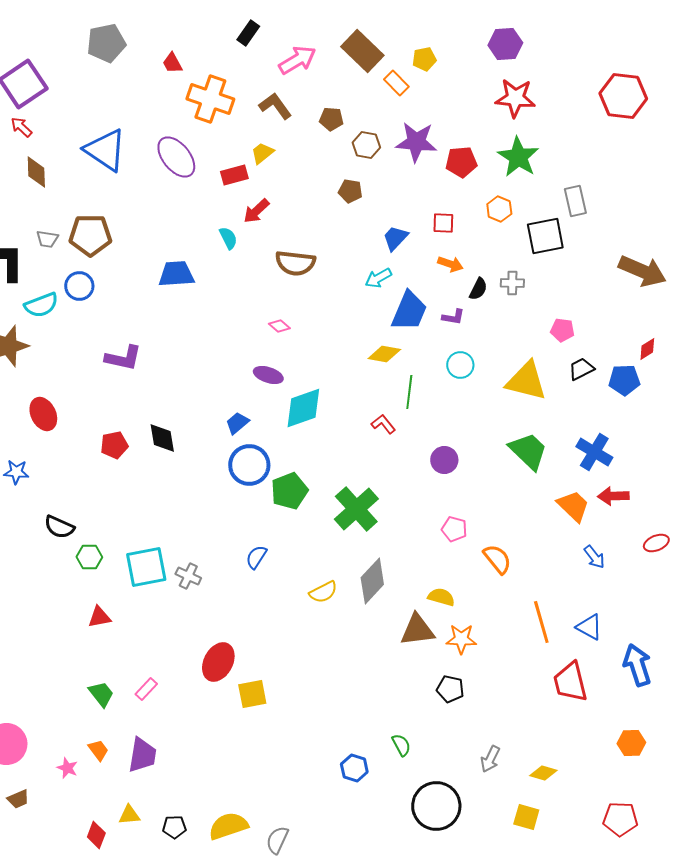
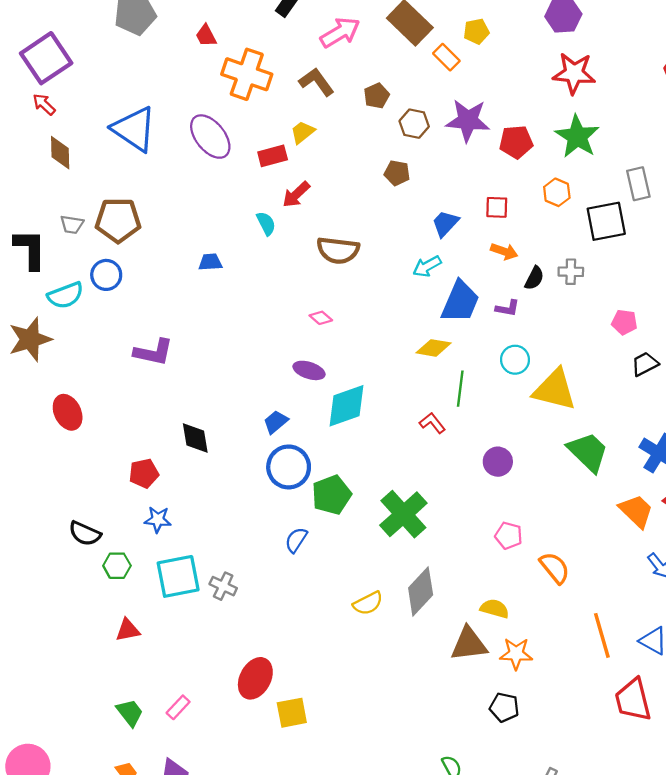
brown pentagon: (331, 119) -> (377, 96), turned -30
blue trapezoid: (176, 274) -> (210, 262), size x0.6
yellow triangle: (526, 381) -> (555, 390), moved
red pentagon: (114, 445) -> (144, 473), moved
blue star: (16, 472) -> (158, 520), moved
blue semicircle: (256, 557) -> (296, 540), moved

